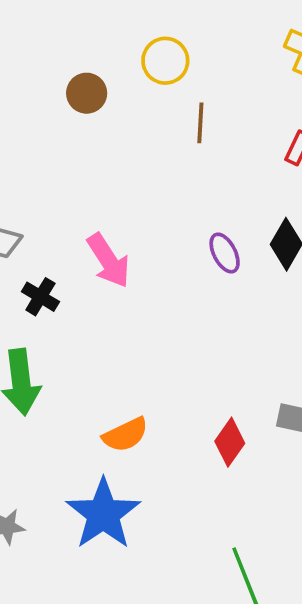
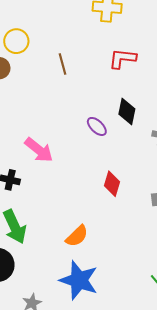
yellow circle: (165, 61) -> (16, 41), moved
red diamond: (230, 442) -> (112, 184), moved

